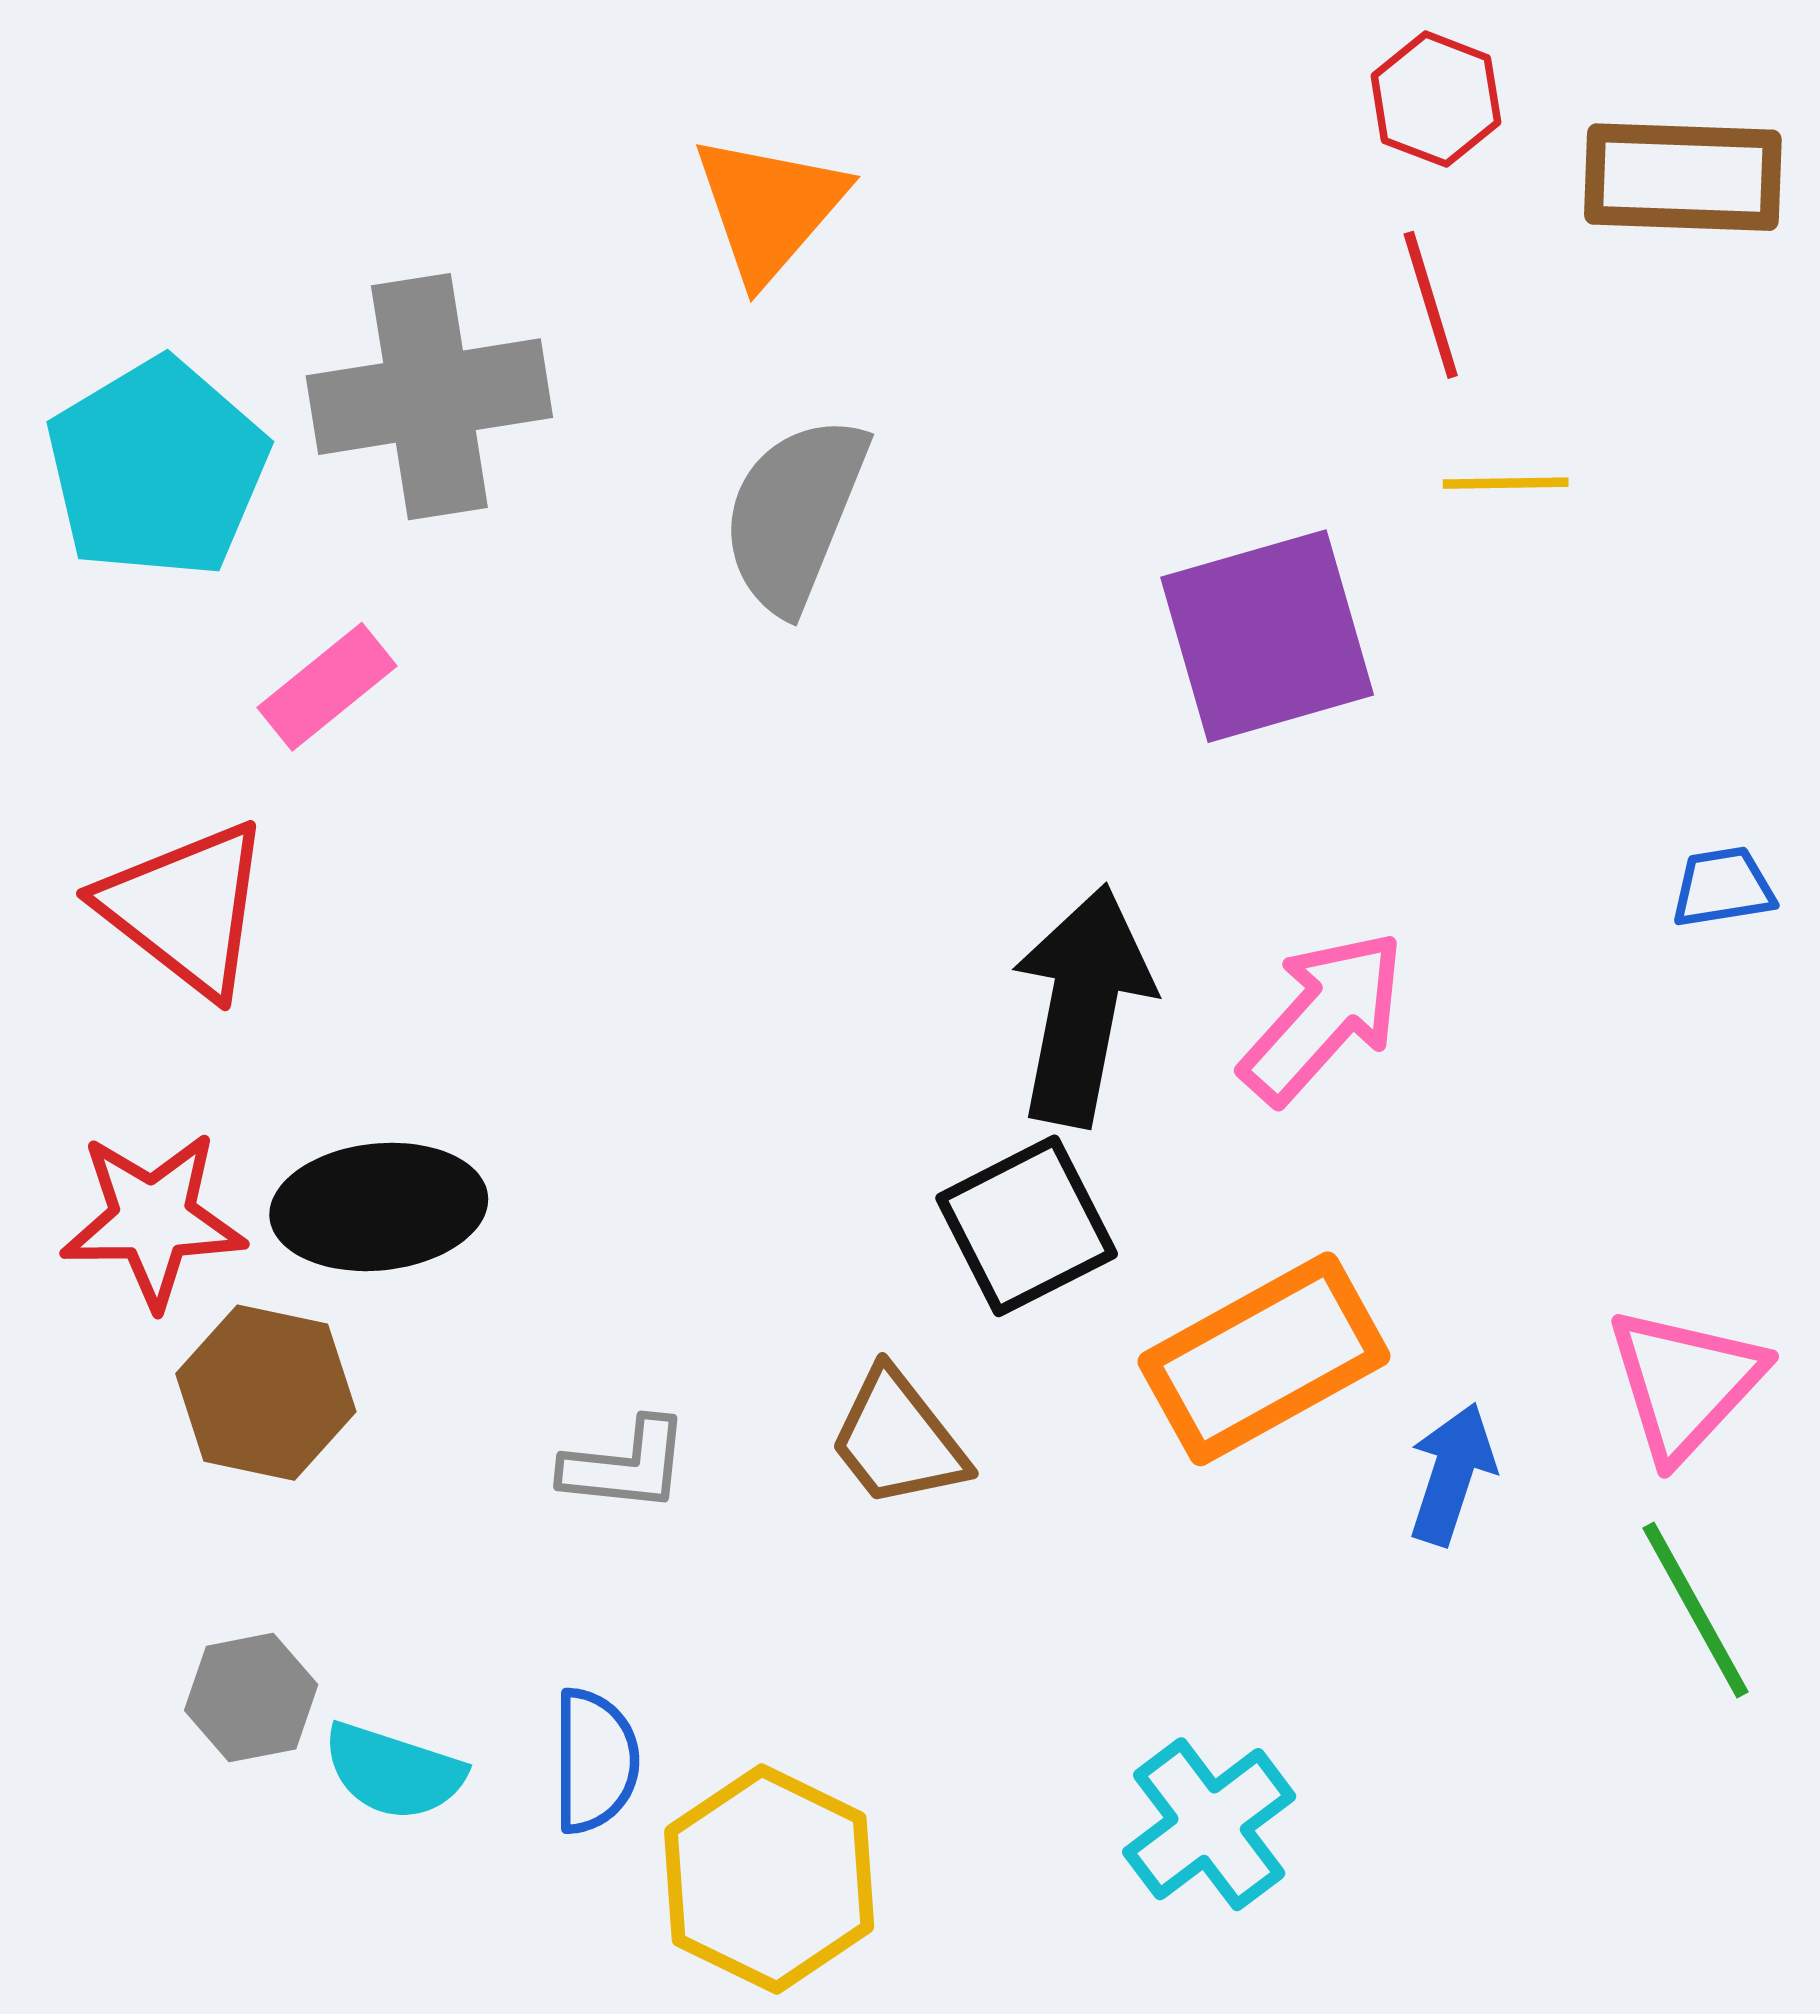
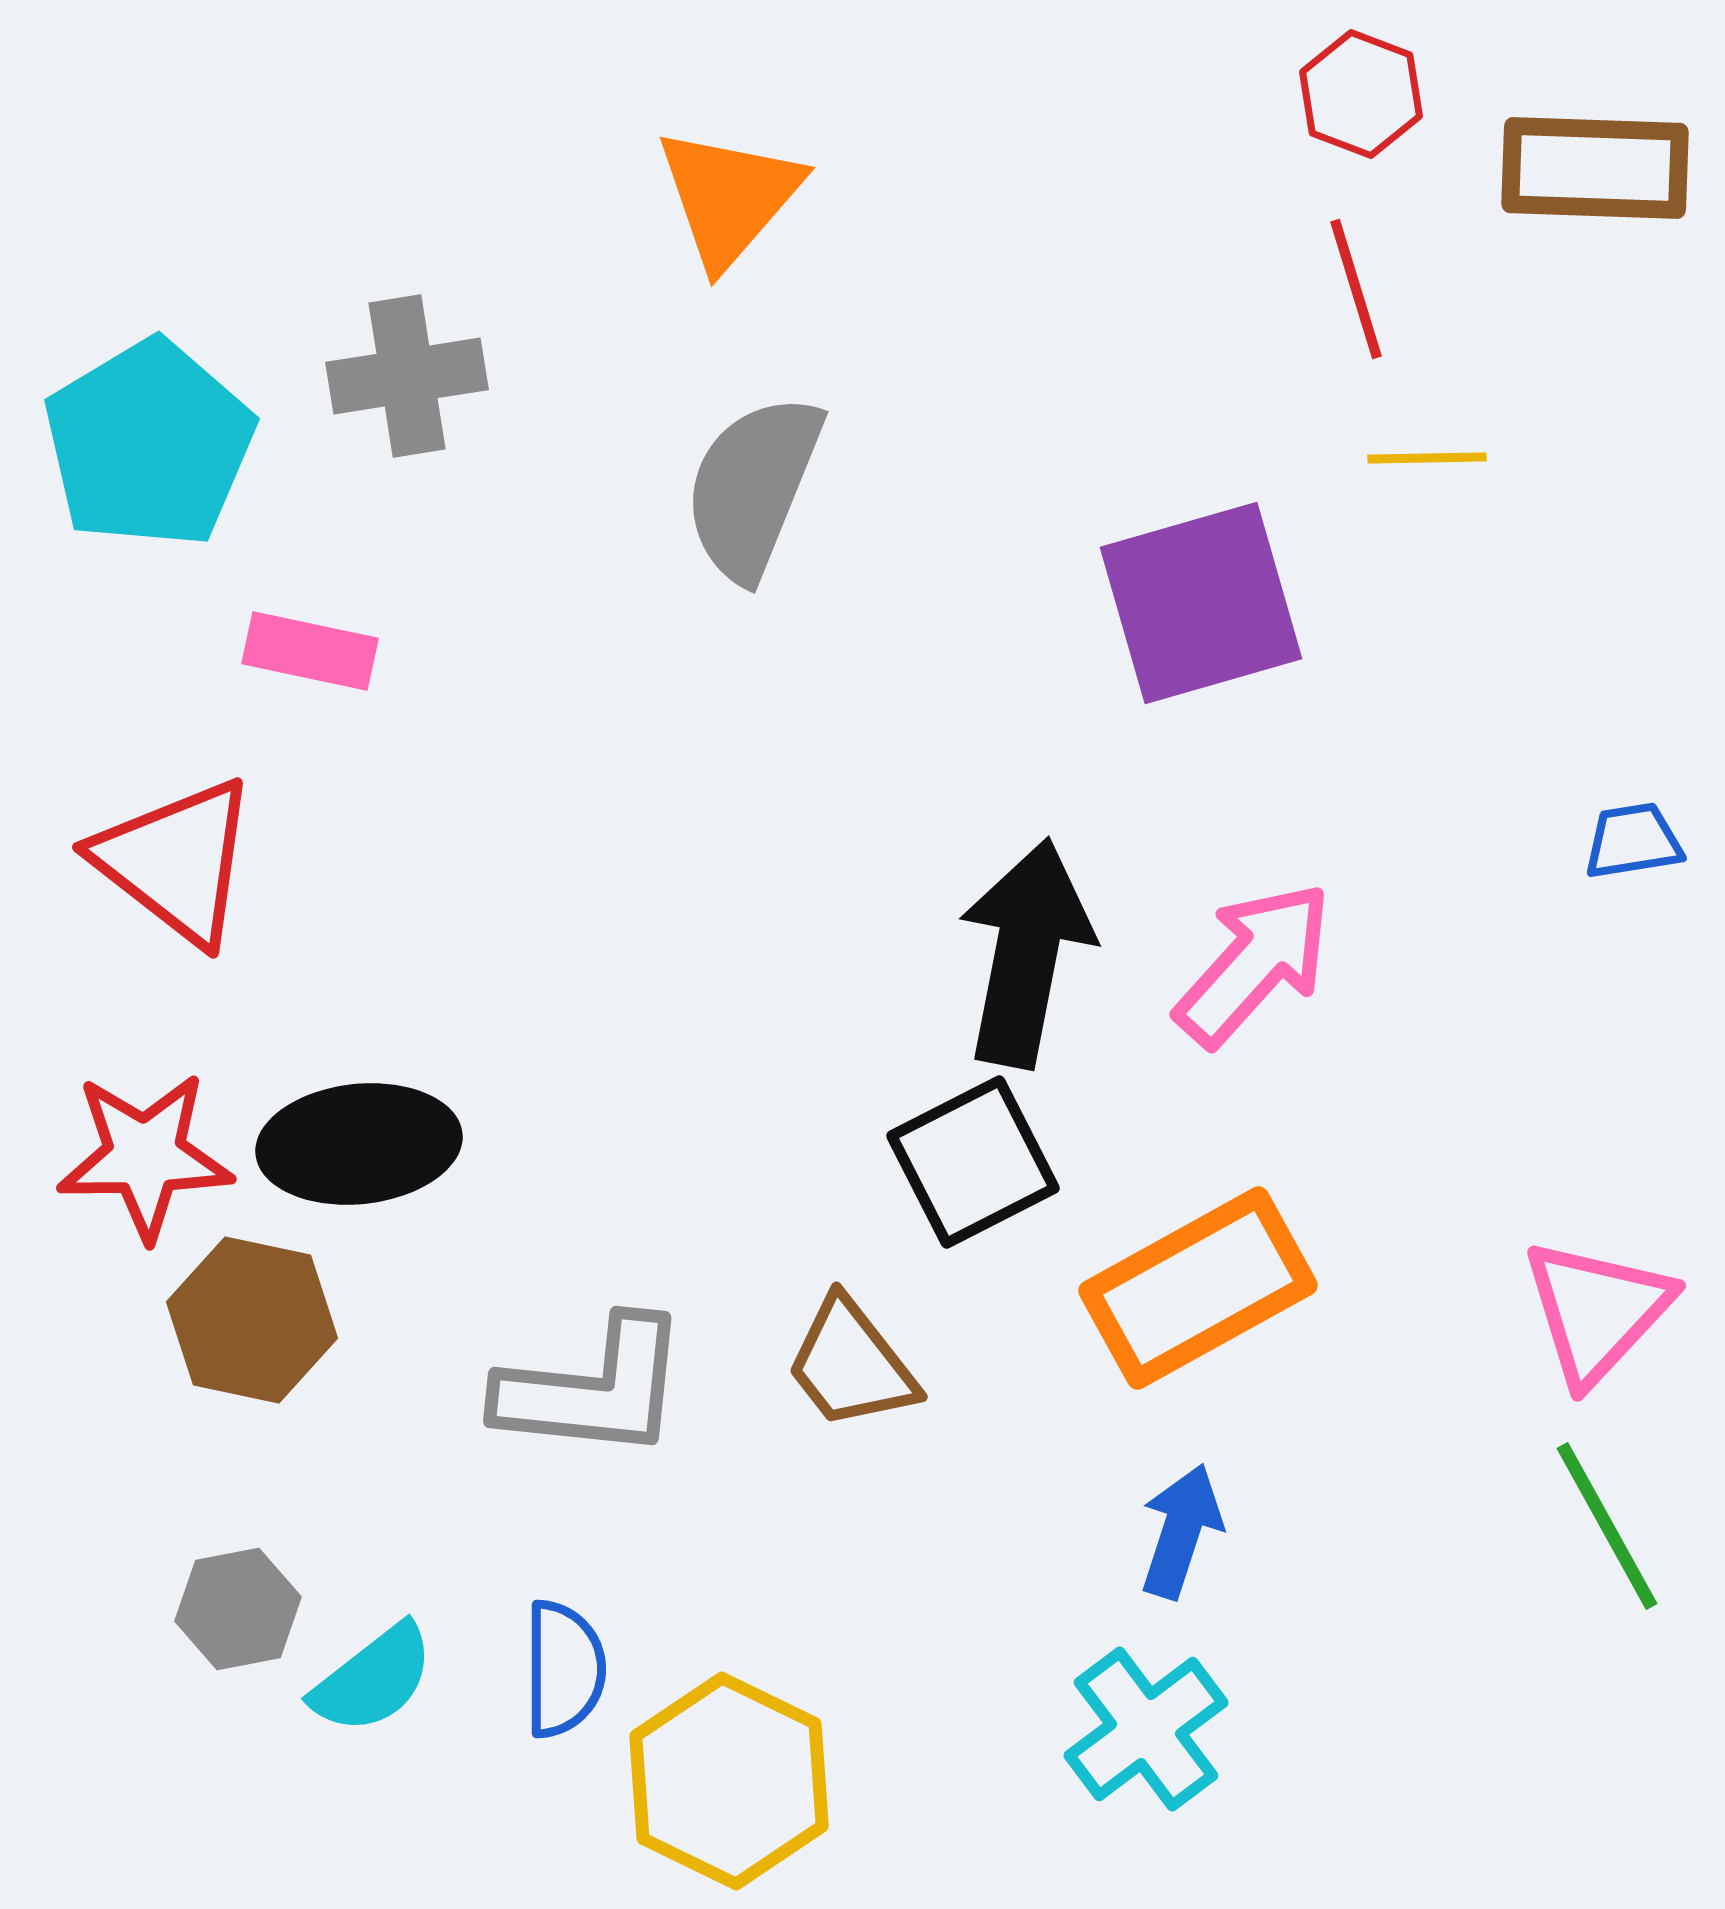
gray cross: (429, 397) -> (407, 376), size x0.7
pink rectangle: (327, 687) -> (310, 651), turned 51
gray L-shape: (626, 1465) -> (593, 1389), size x1.6
blue arrow: (1452, 1474) -> (1181, 1531), moved
cyan semicircle: (394, 1771) -> (373, 1679), turned -56

